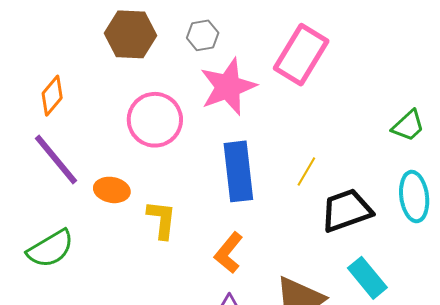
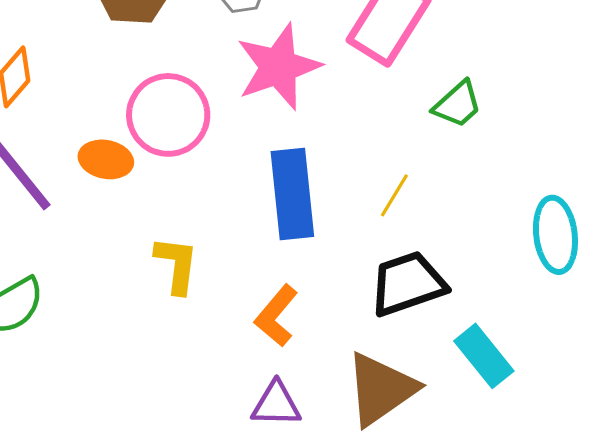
green trapezoid: (408, 126) -> (457, 104), moved
orange ellipse: (112, 190) -> (106, 159), moved
black trapezoid: (346, 210) -> (408, 284), moved

